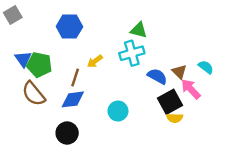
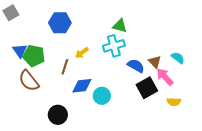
blue diamond: (73, 99) -> (82, 86), moved
yellow semicircle: (175, 118) -> (174, 102), moved

